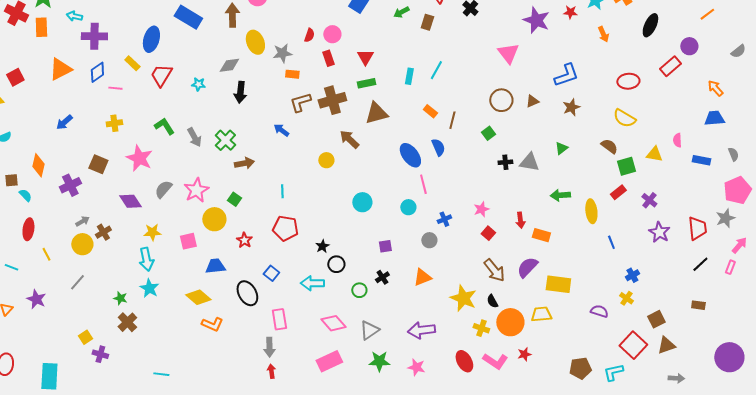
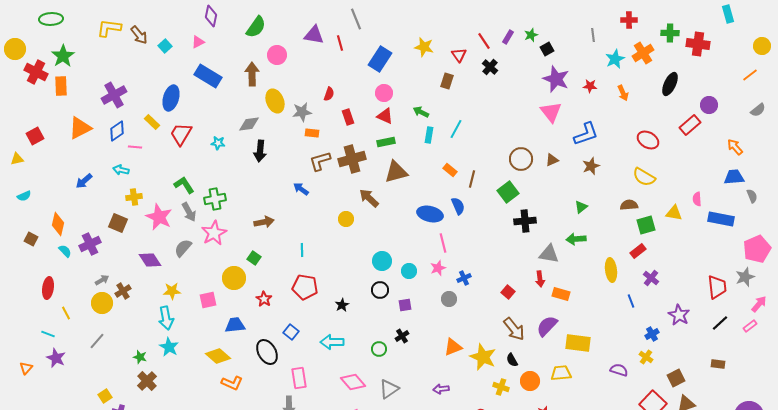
green arrow: (401, 12) -> (421, 112), moved, turned 56
red star: (570, 12) -> (590, 86), moved
orange line: (707, 14) -> (750, 75), moved
cyan arrow: (74, 16) -> (121, 170), moved
pink circle: (332, 34) -> (384, 93), moved
purple cross: (94, 36) -> (114, 95), turned -30
pink triangle: (508, 53) -> (551, 112), moved
red triangle: (365, 57) -> (385, 116), turned -36
red ellipse: (628, 81) -> (648, 140), turned 35
yellow cross: (114, 123) -> (134, 197), moved
green square: (488, 133) -> (508, 192), size x1.5
gray arrow: (194, 137) -> (189, 212), moved
green cross: (225, 140) -> (215, 199), moved, turned 35
brown semicircle: (609, 146) -> (629, 205), turned -42
gray semicircle: (733, 154) -> (752, 196), moved
blue ellipse: (410, 155) -> (430, 214), turned -40
blue rectangle: (701, 160) -> (721, 219), size x1.4
black cross: (505, 162) -> (525, 221), size x1.5
gray triangle: (529, 162) -> (549, 254), moved
brown square: (11, 180) -> (31, 239), turned 32
pink star: (196, 190) -> (214, 233), moved
cyan semicircle: (25, 195) -> (65, 251), moved
green arrow: (560, 195) -> (576, 239), moved
purple cross: (649, 200) -> (651, 278), moved
cyan circle: (408, 207) -> (409, 271), moved
pink star: (481, 209) -> (438, 268), moved
purple star: (659, 232) -> (679, 315), moved
black circle: (336, 264) -> (380, 290), moved
cyan line: (11, 267) -> (48, 334), moved
pink rectangle: (730, 267) -> (750, 326), turned 32
orange triangle: (422, 277) -> (453, 347), moved
orange circle: (510, 322) -> (530, 381), size x0.7
purple arrow: (421, 330) -> (441, 389), size x0.6

